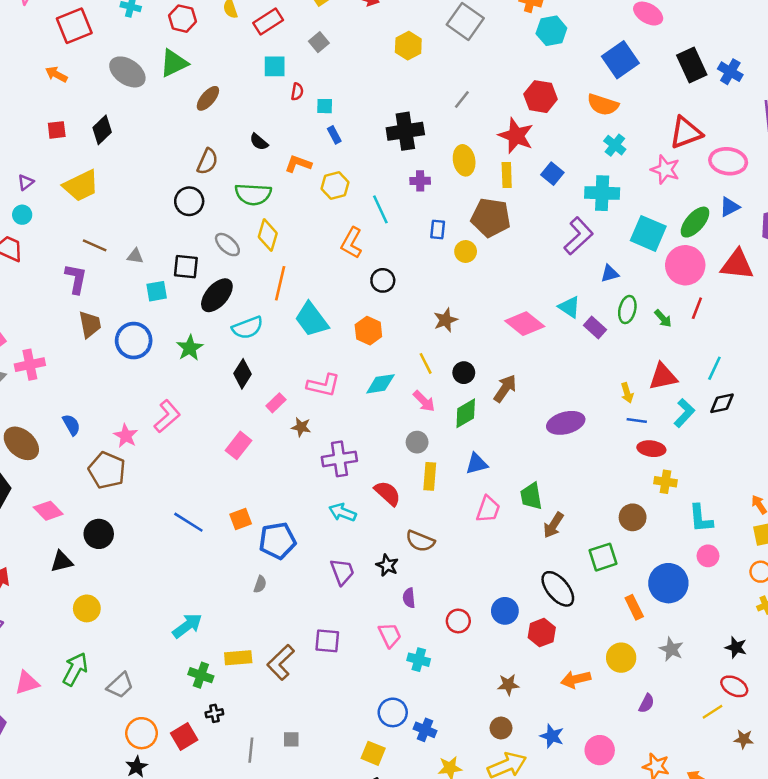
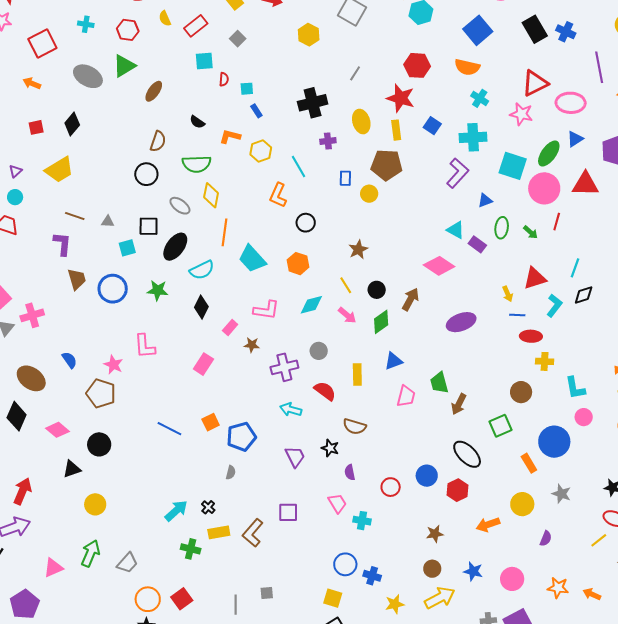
pink diamond: (525, 324) -> (439, 266), moved
green star: (190, 348) -> (158, 290), turned -30
pink L-shape: (167, 416) -> (145, 346), turned 132
gray circle: (417, 442) -> (319, 351), moved
black cross: (214, 713) -> (208, 507), moved, turned -32

